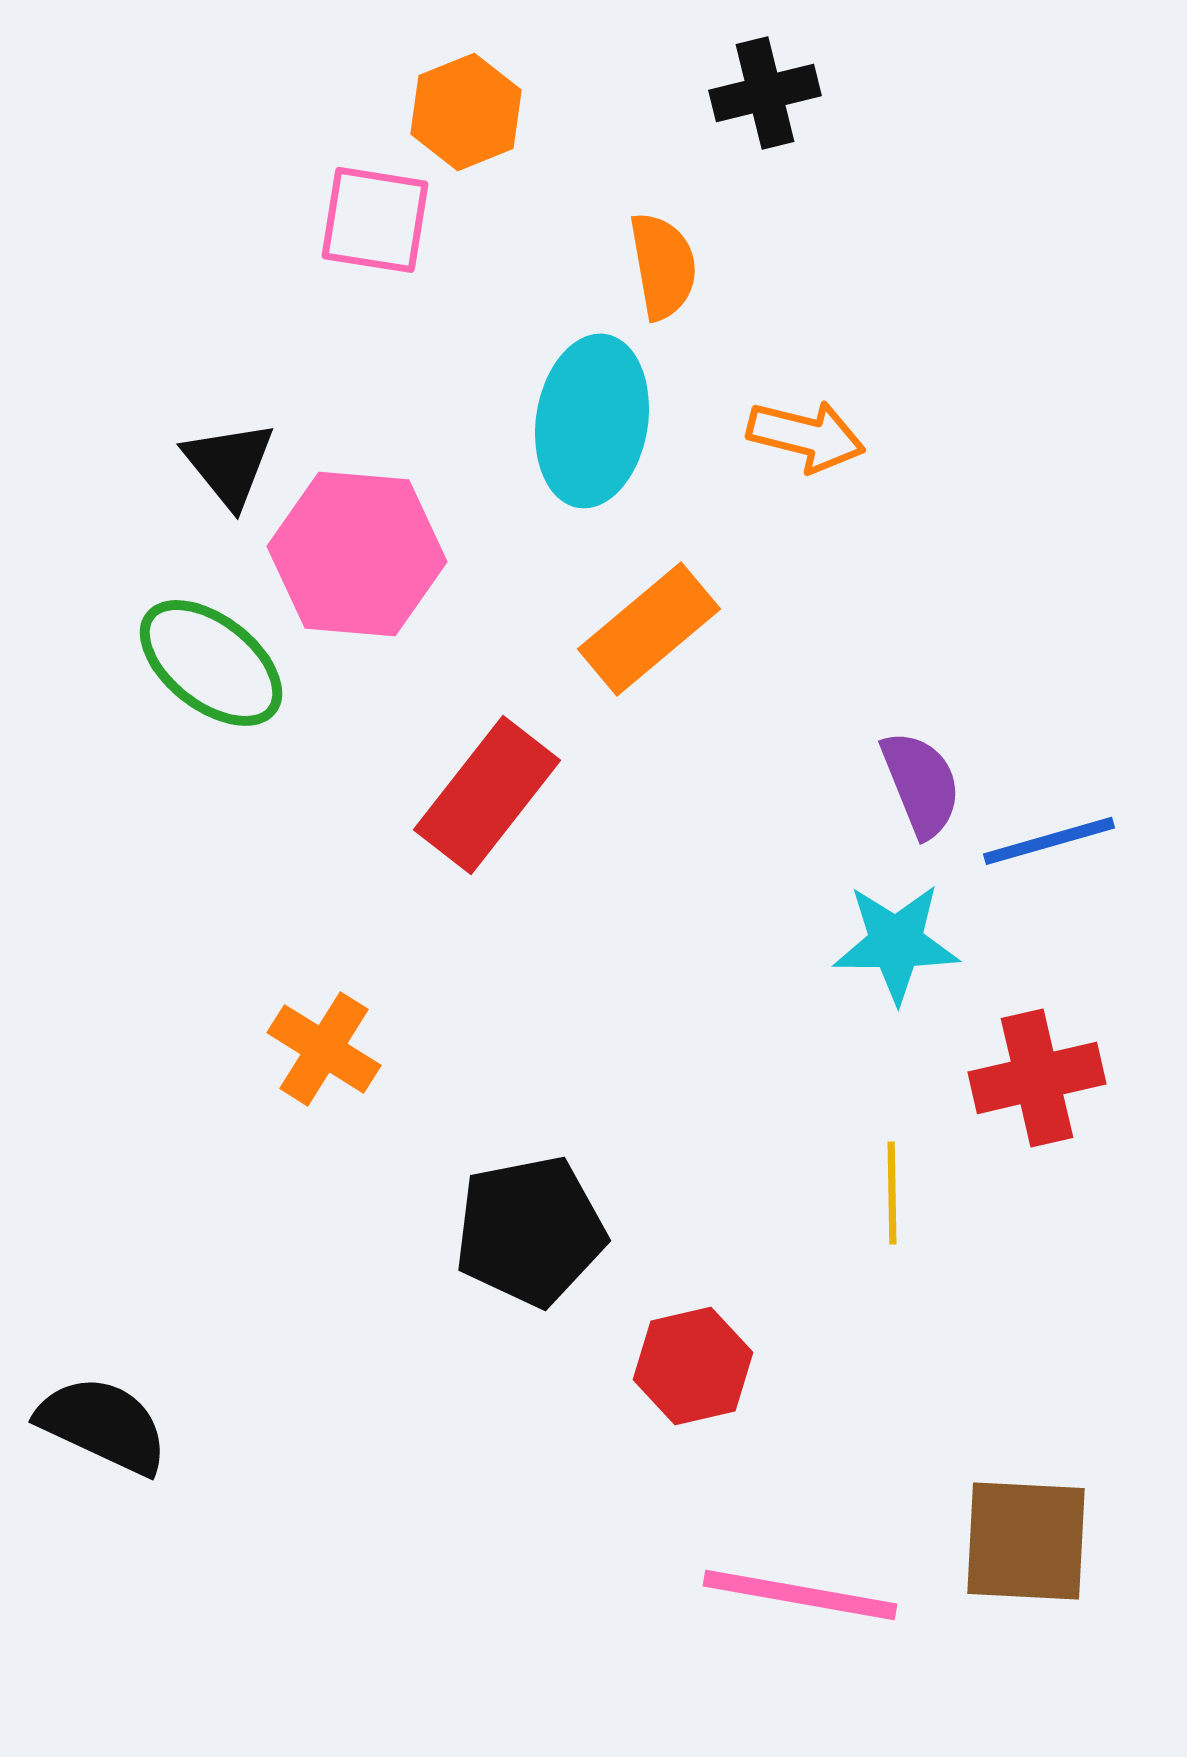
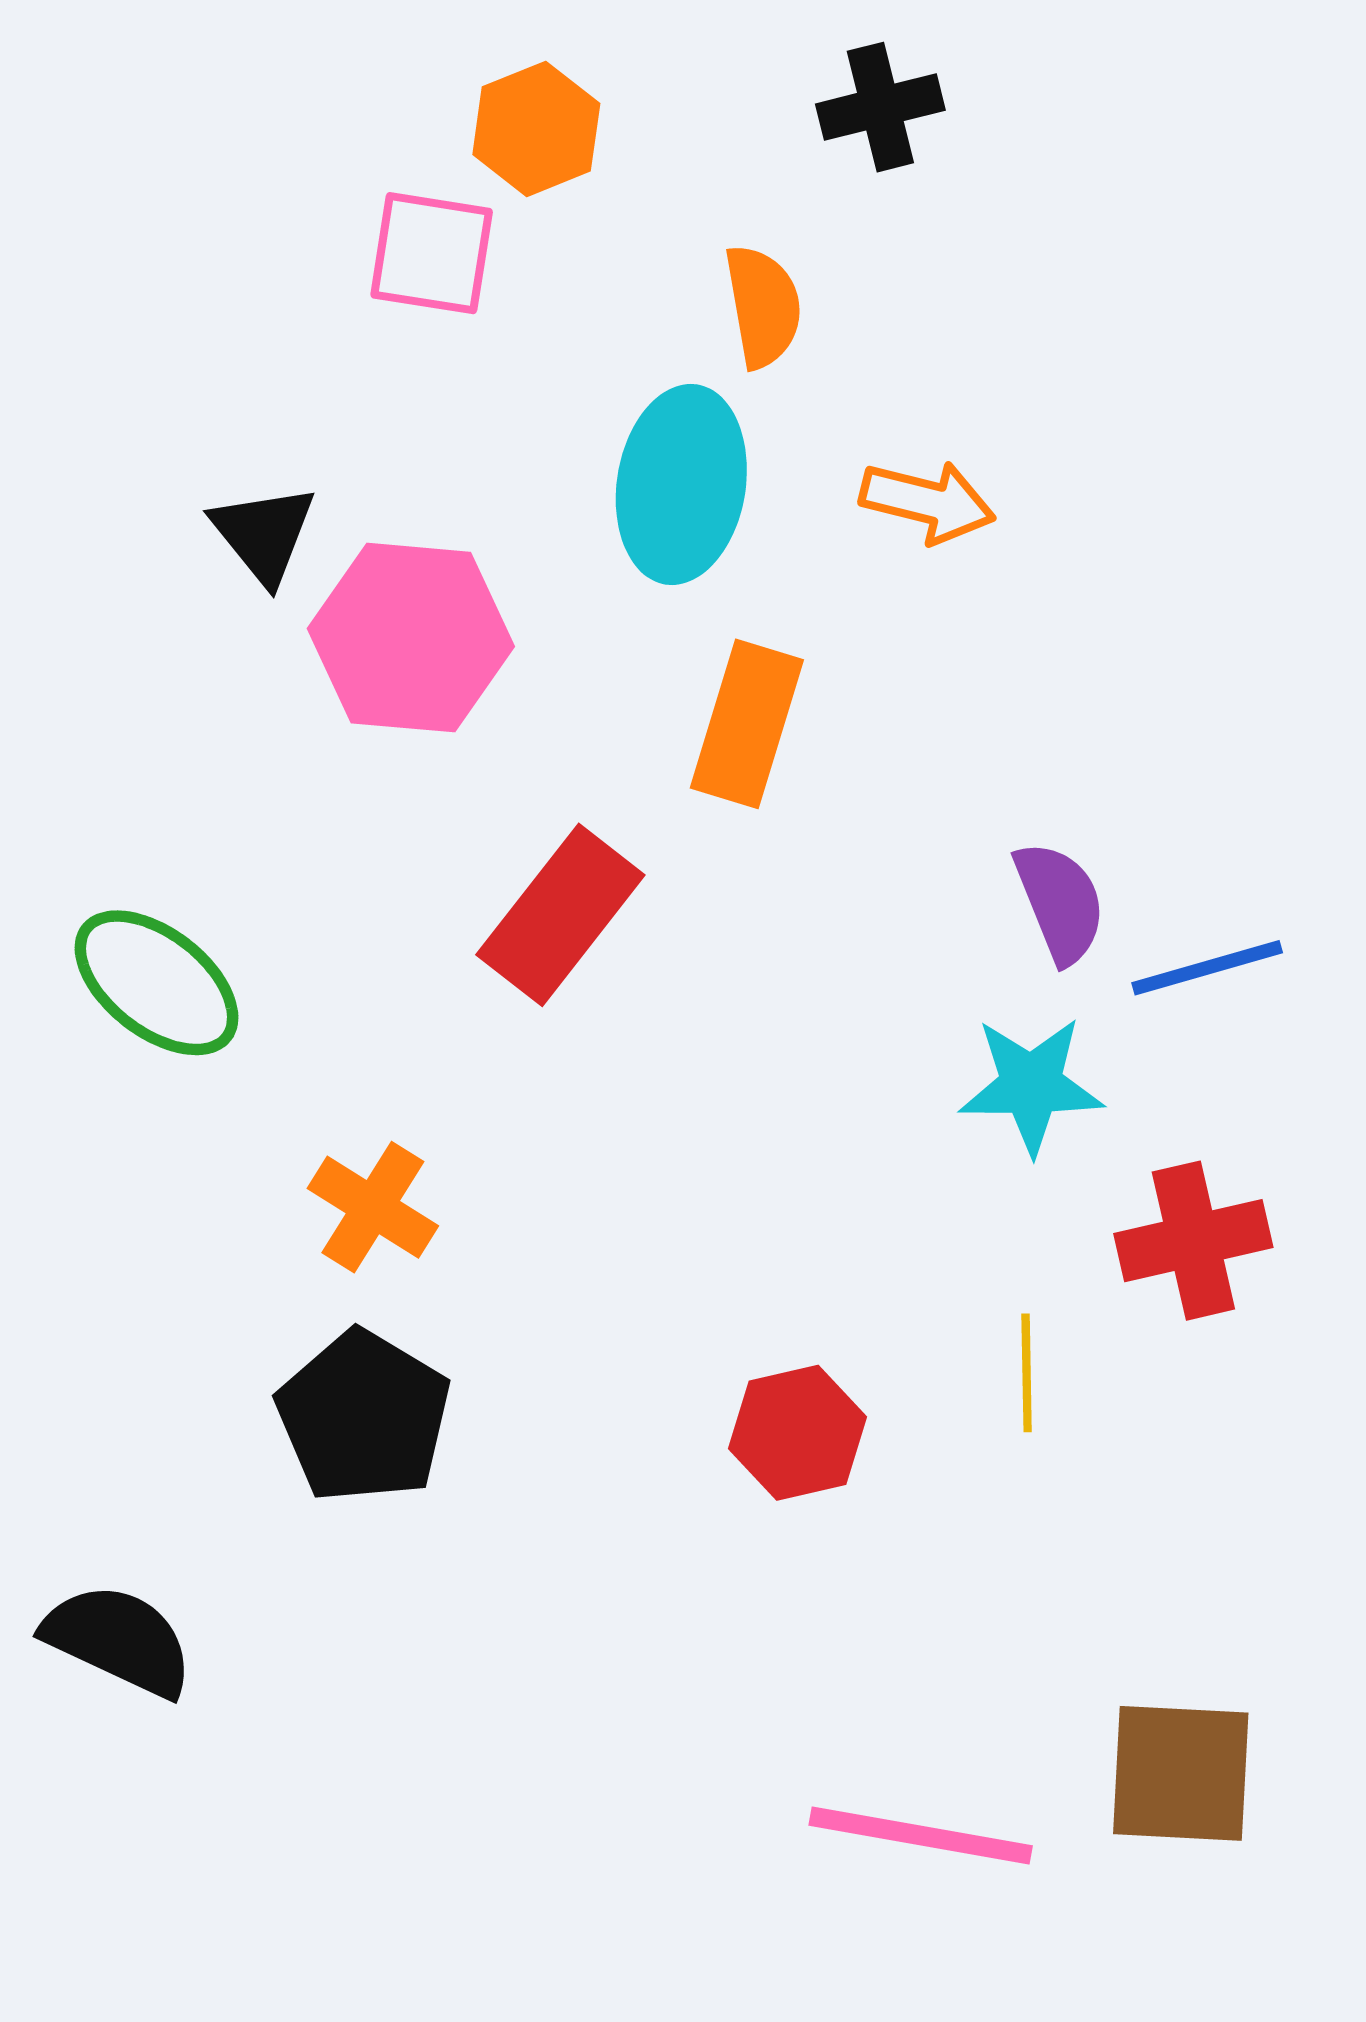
orange rectangle: (649, 629) -> (747, 724), turned -33
green ellipse: (211, 663) -> (157, 983), moved
black pentagon: (530, 1231) -> (364, 1417), moved, turned -30
red hexagon: (693, 1366) -> (798, 1433), moved

